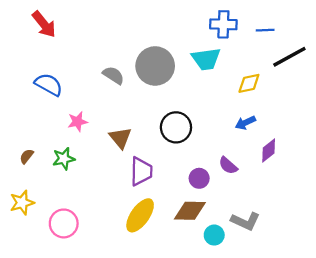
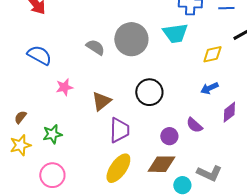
brown triangle: (120, 138) -> (101, 101), turned 30
green star: (64, 159) -> (52, 134), moved
yellow star: (22, 203) -> (20, 145), moved

